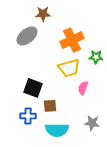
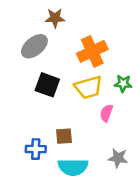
green star: (96, 57) -> (123, 84), moved
black square: (33, 88) -> (47, 85), moved

